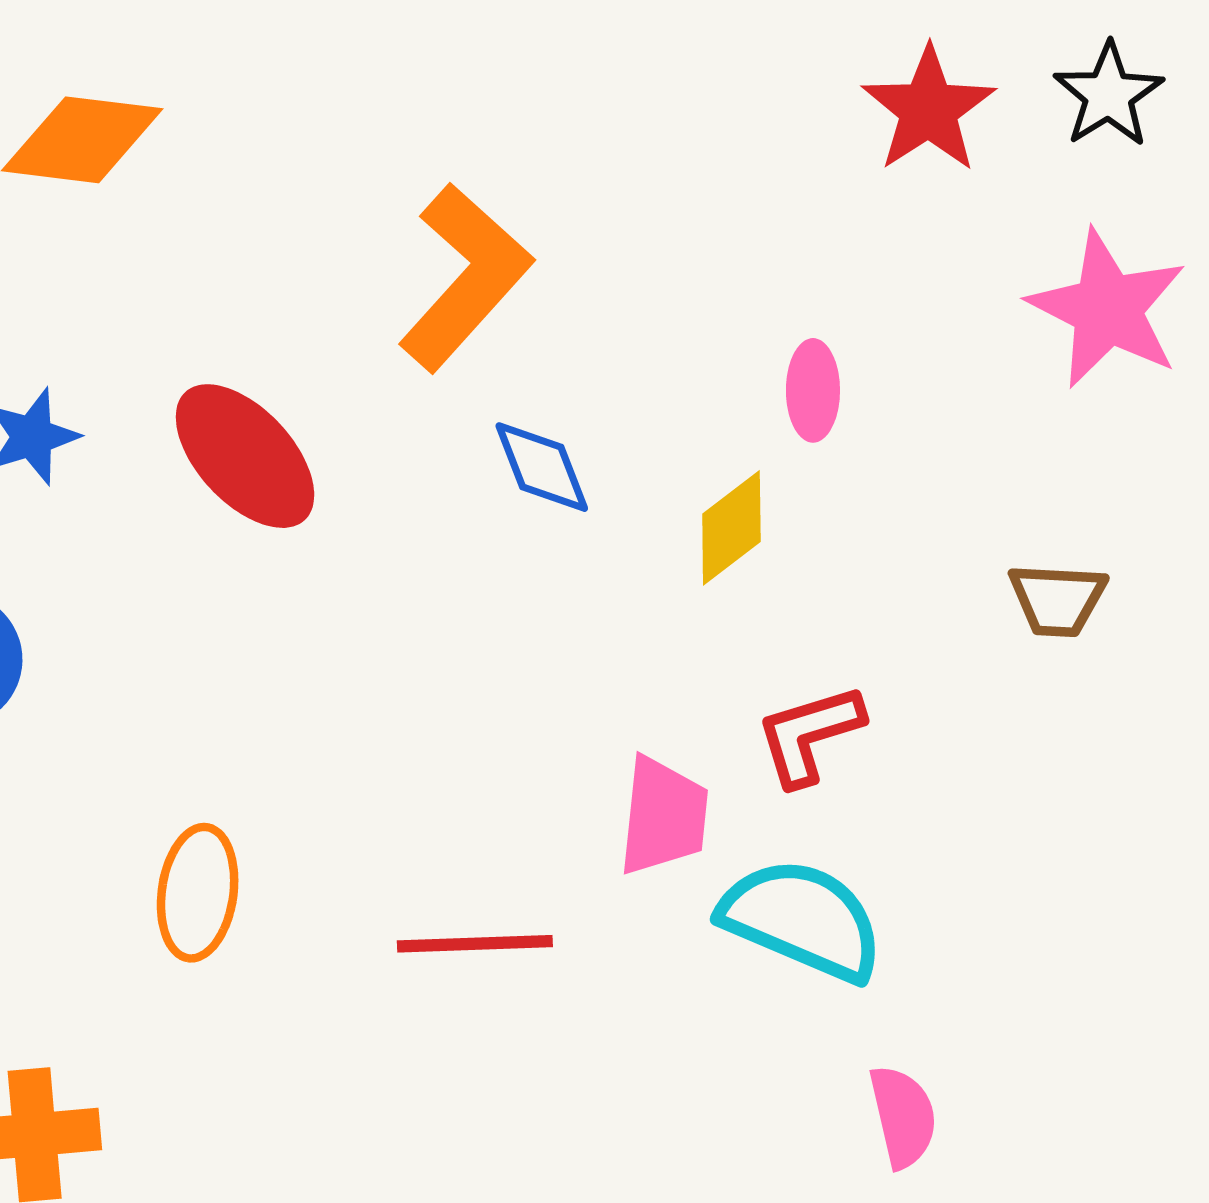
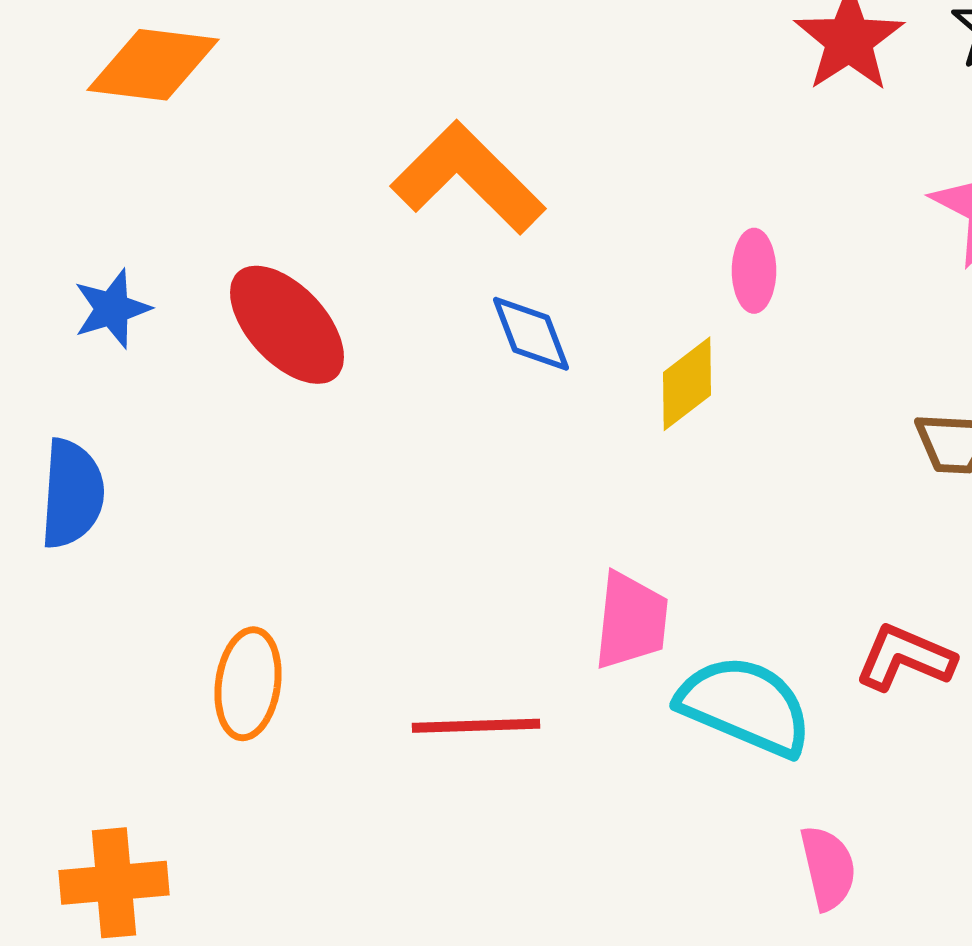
orange L-shape: (465, 277) -> (468, 178), turned -87
red L-shape: (809, 735) -> (905, 658), moved, turned 40

